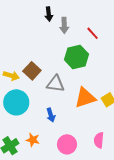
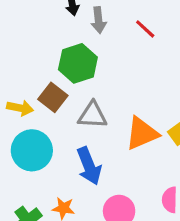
green hexagon: (76, 57) -> (78, 63), moved
blue arrow: (51, 115) -> (89, 166), size x1.6

